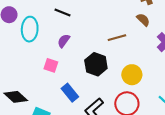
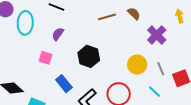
brown line: (117, 38) -> (107, 17), moved
yellow circle: (132, 75) -> (137, 65), moved

